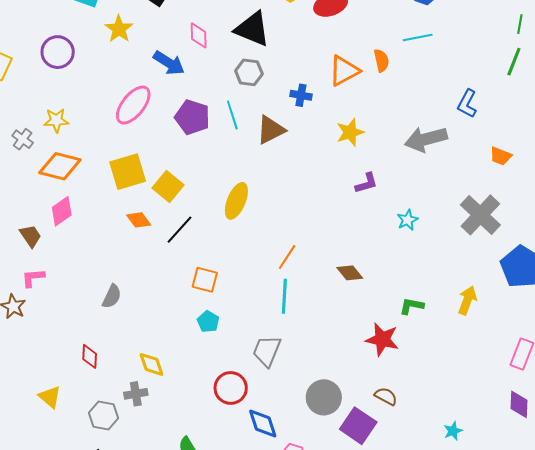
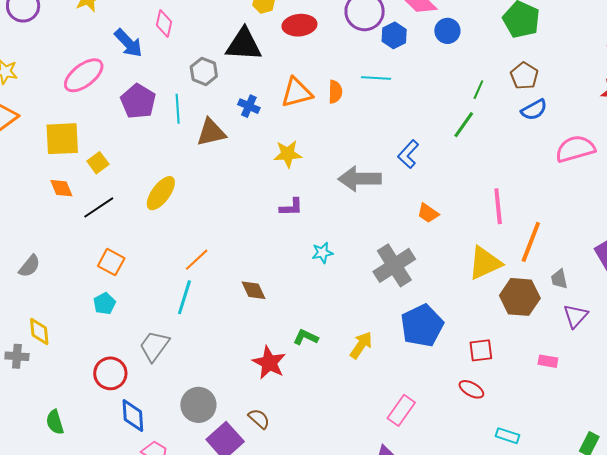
black triangle: (252, 29) -> (244, 44), moved, turned -33
yellow square: (168, 186) -> (98, 163), size x0.7
gray semicircle: (112, 296) -> (29, 266), moved

